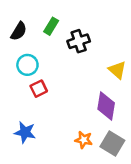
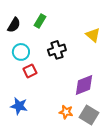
black cross: (79, 41) -> (57, 50), moved
yellow triangle: (117, 70) -> (93, 35), moved
purple diamond: (106, 106) -> (84, 85), turned 60

